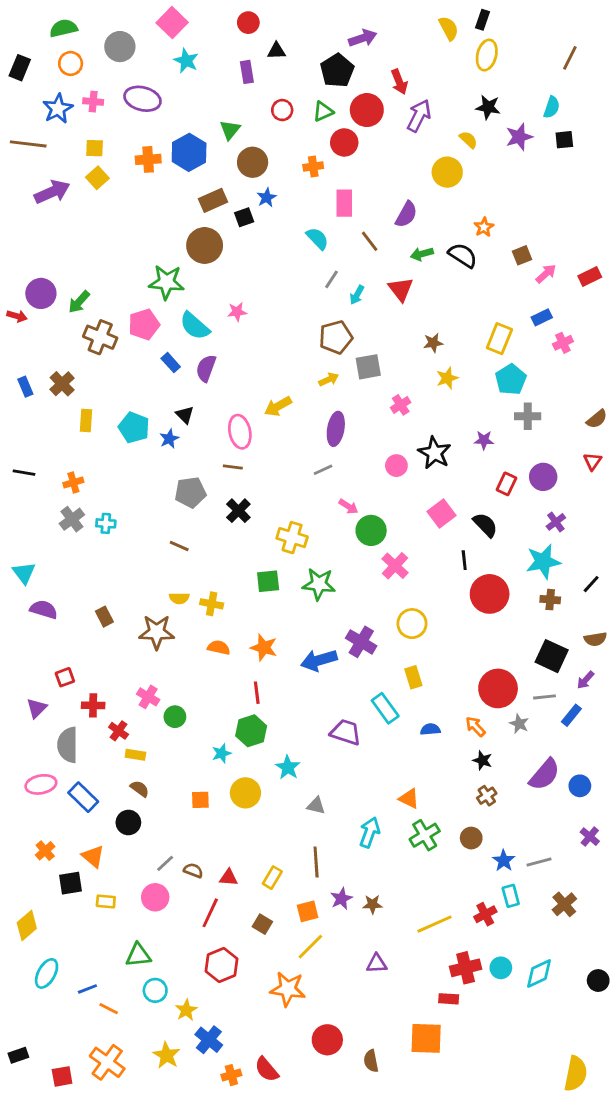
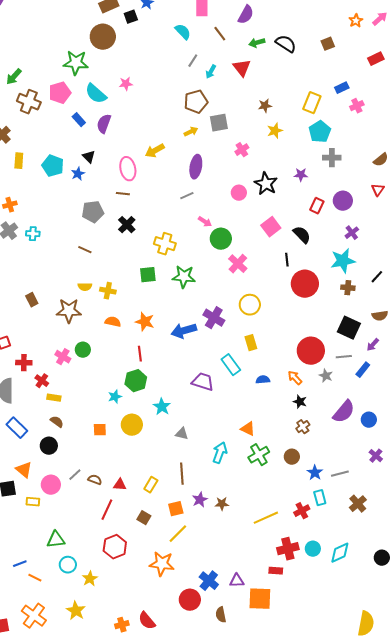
orange star: (484, 227) -> (356, 21), moved
pink arrow: (546, 274) -> (380, 19), moved
green circle: (175, 717) -> (83, 350), moved
pink circle: (155, 897) -> (51, 485), moved
purple triangle: (377, 964) -> (237, 581), moved
blue cross: (209, 1040) -> (209, 581), moved

